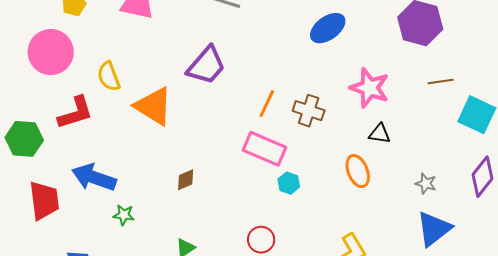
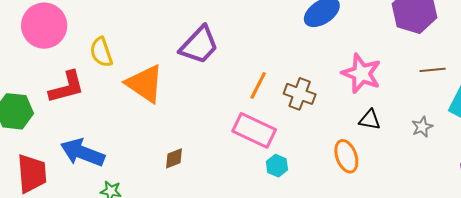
gray star: (426, 184) -> (422, 127), moved, turned 30

